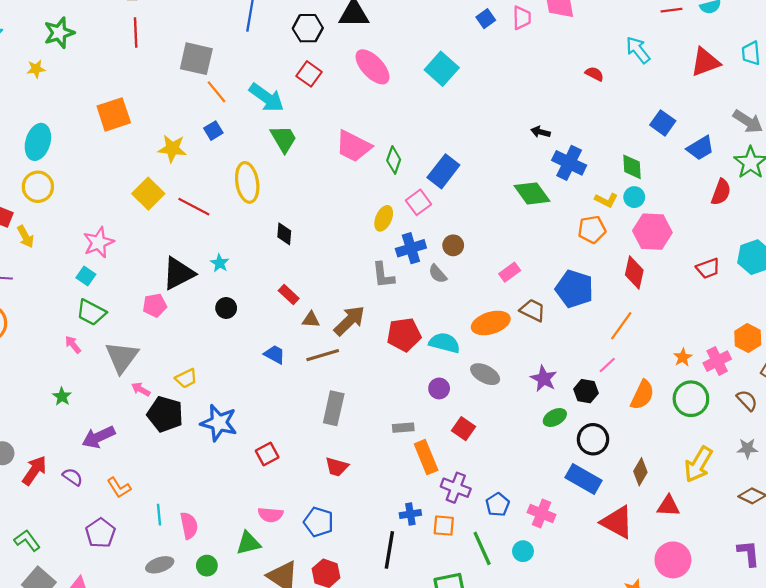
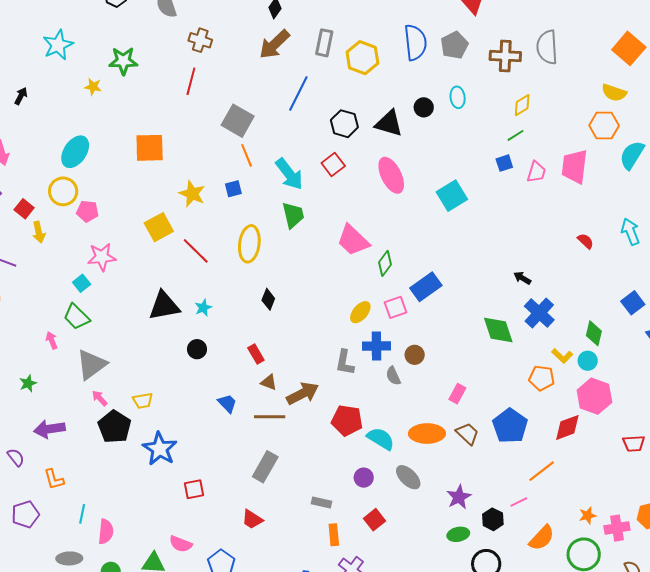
pink rectangle: (510, 272) -> (457, 394), turned -42
red diamond: (634, 273) -> (567, 427), turned 40
pink pentagon: (155, 305) -> (87, 211), moved
orange rectangle: (426, 457) -> (334, 535), size x0.7

